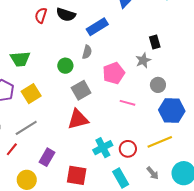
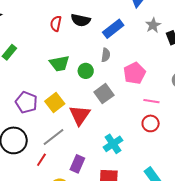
green trapezoid: (20, 59) -> (59, 63), moved
gray star: (143, 60) -> (153, 25), moved
red triangle: (78, 119) -> (80, 115), moved, turned -35
cyan cross: (103, 148) -> (113, 144), moved
red circle: (128, 149) -> (151, 123), moved

